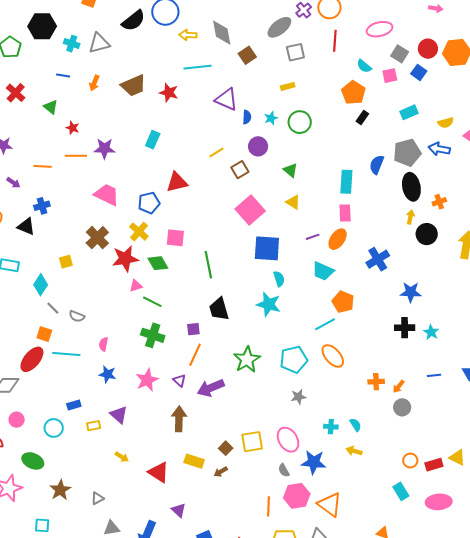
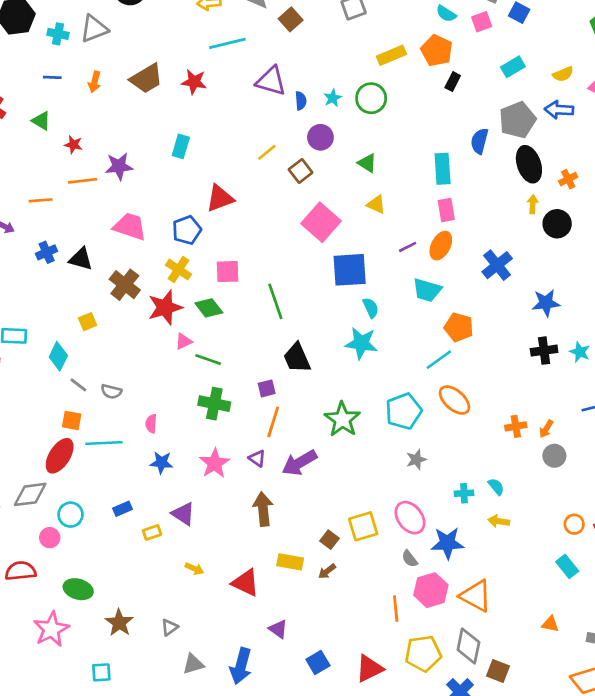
yellow rectangle: (288, 86) -> (391, 55), moved, size x1.5
black triangle: (26, 226) -> (81, 259), moved
cyan circle: (54, 428) -> (71, 515), moved

